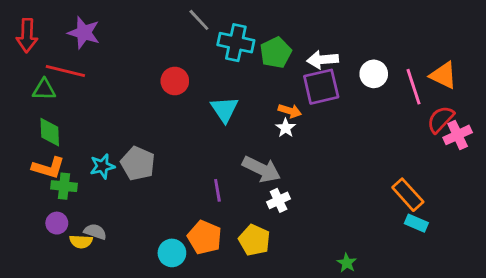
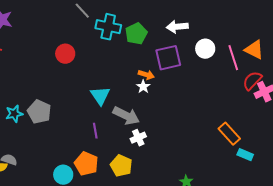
white arrow: (323, 60) -> (177, 27), moved
cyan triangle: (225, 109) -> (100, 96), moved
cyan rectangle: (416, 223) -> (245, 155), moved

